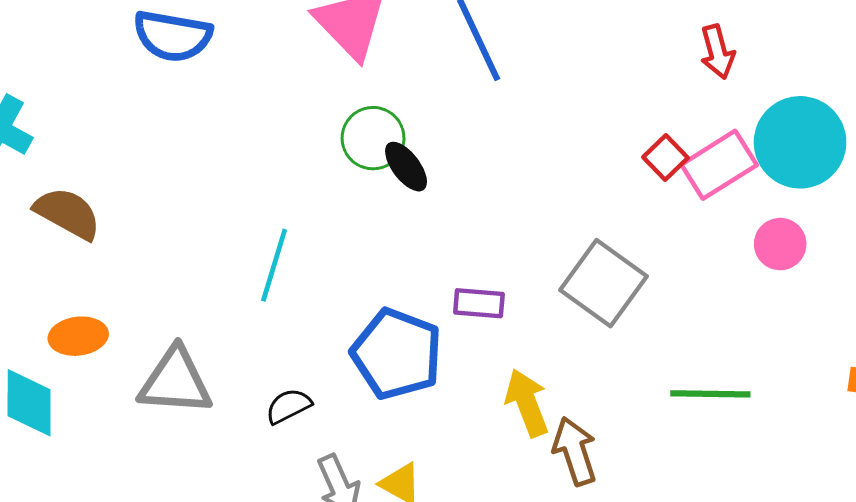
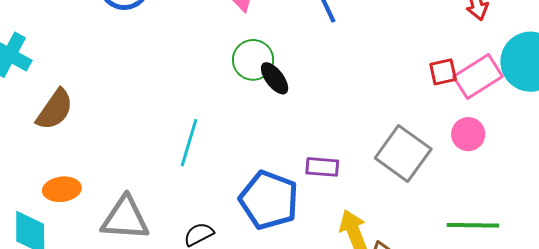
red square: (665, 158) -> (443, 72), turned 32
brown semicircle: (68, 213) -> (55, 109), turned 96
pink circle: (780, 244) -> (468, 134), moved

